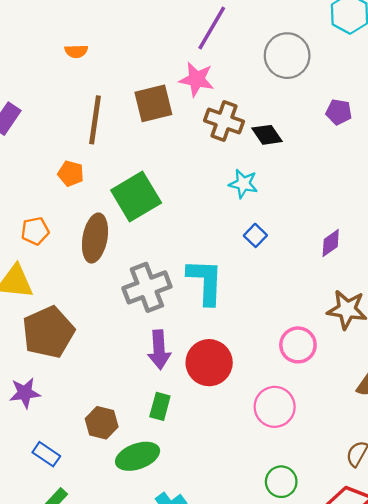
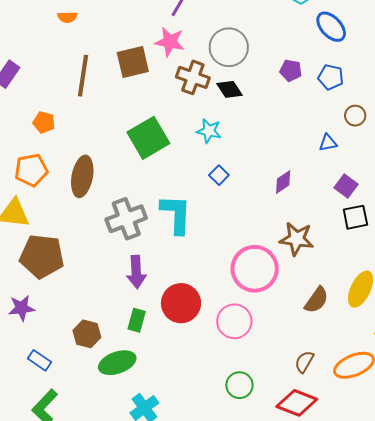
gray circle: (287, 56) -> (229, 47), moved
orange pentagon: (71, 174) -> (44, 122), moved
green square: (136, 196) -> (148, 138), moved
orange pentagon: (35, 231) -> (31, 170), size x1.4
brown pentagon: (48, 332) -> (42, 256), turned 30
pink circle: (298, 345) -> (255, 269), size x1.5
red circle: (209, 363) -> (181, 303), moved

